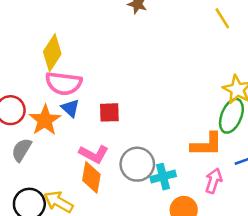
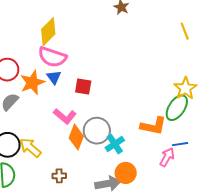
orange diamond: (91, 177) -> (76, 137), moved
cyan cross: (163, 177) -> (115, 144), turned -30
pink arrow: (214, 181) -> (167, 157), moved

